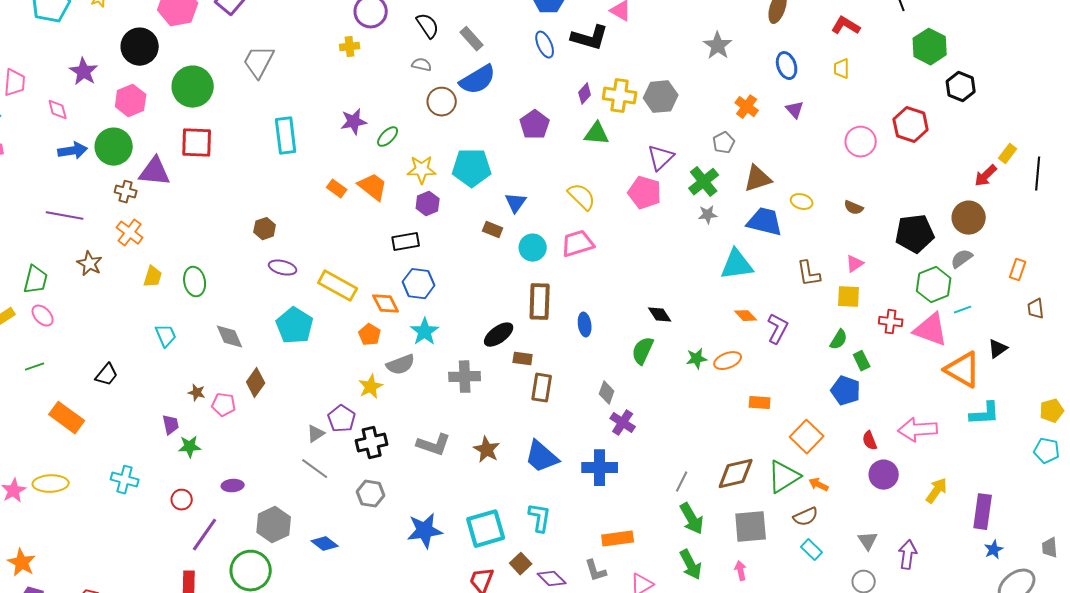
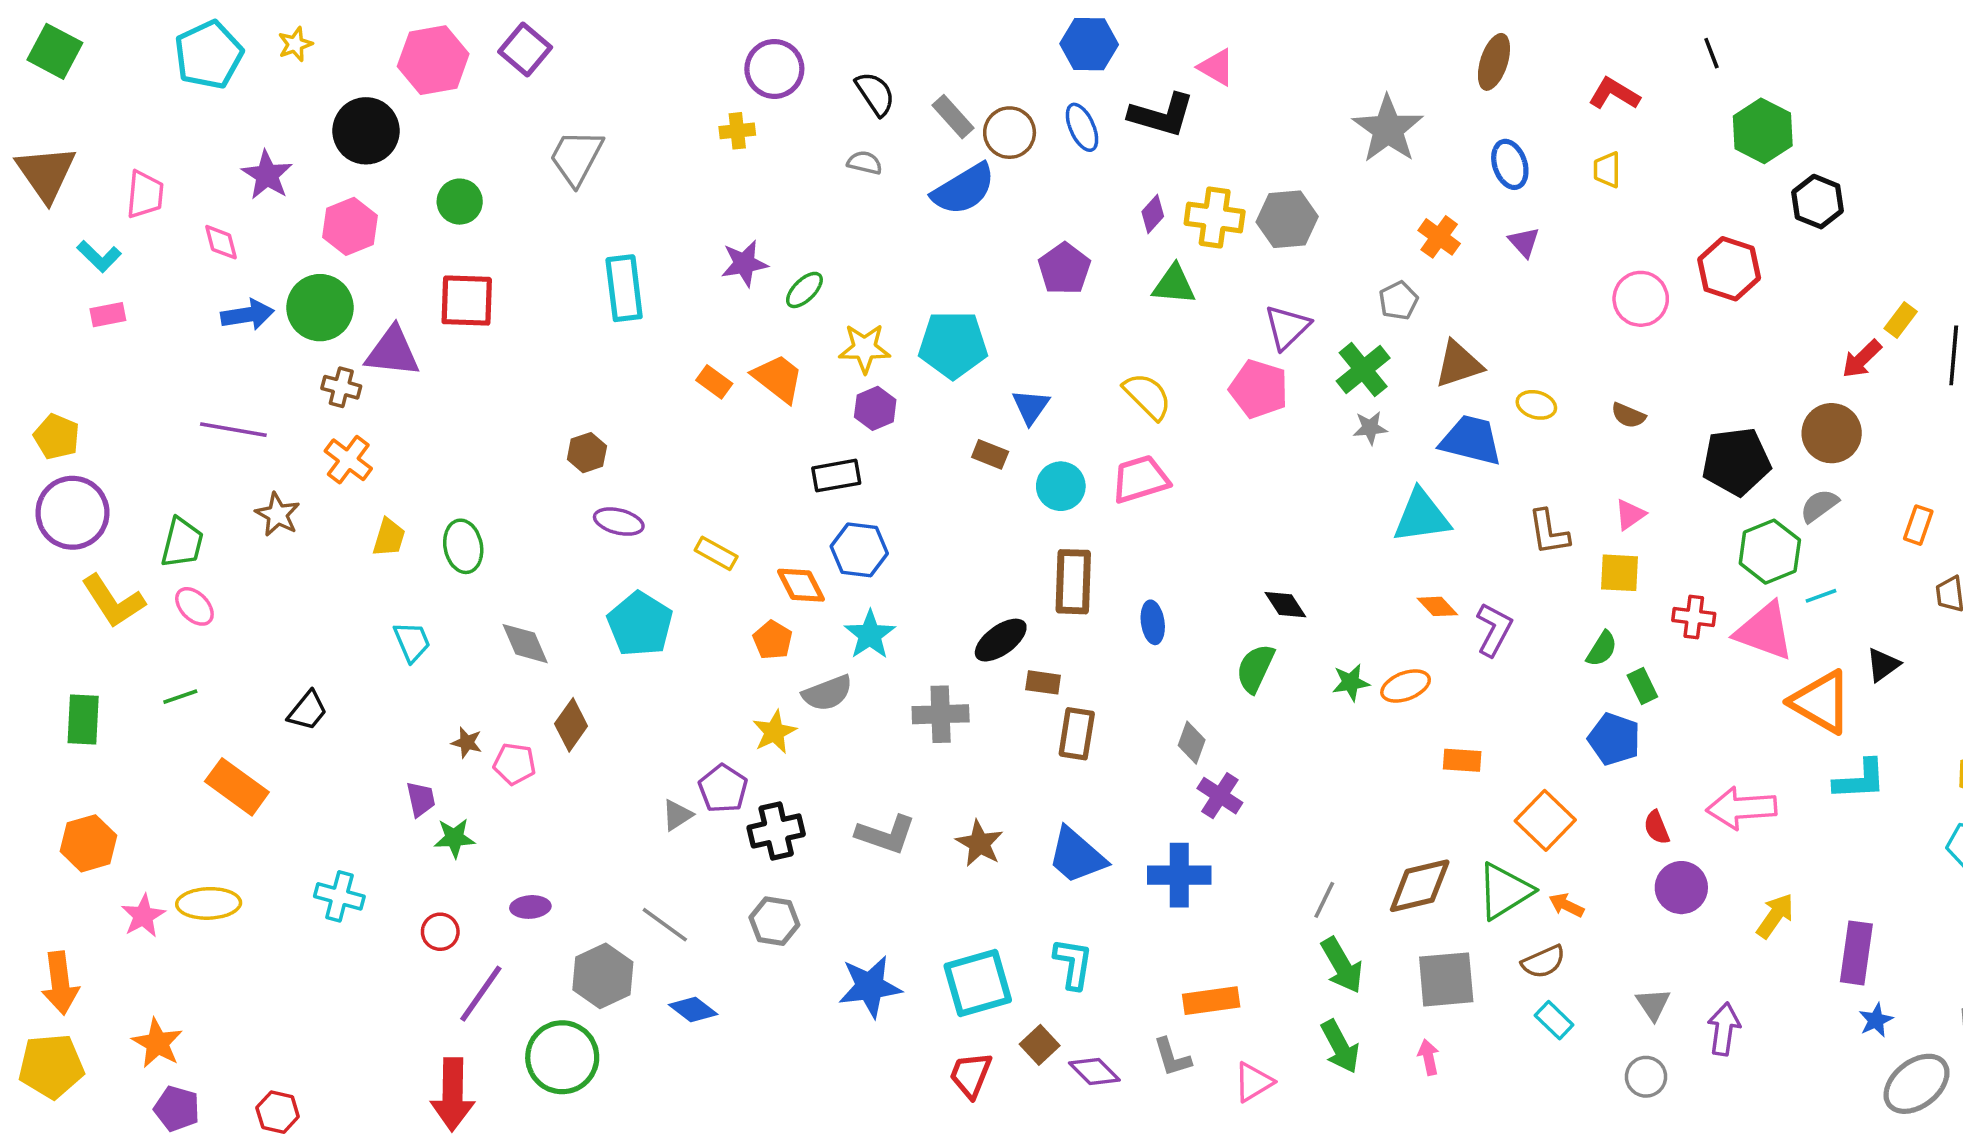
gray star: (718, 46) -> (1388, 129), size x1.4
green circle: (193, 87) -> (460, 202), size x0.6
brown circle: (442, 102) -> (1010, 133), moved
yellow rectangle: (338, 286) -> (716, 553), size x0.6
gray line: (315, 469) -> (665, 925), moved

